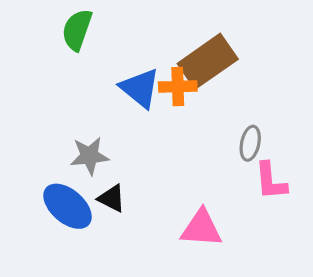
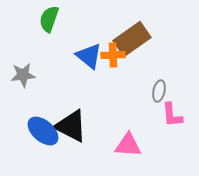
gray star: (90, 156) -> (23, 75), moved
black triangle: (112, 198) -> (71, 126), size x1.8

